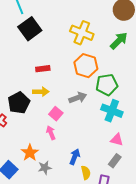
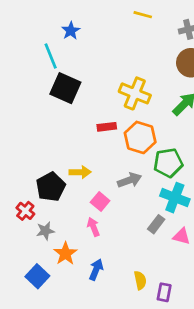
black square: (30, 29) -> (65, 88), turned -30
red rectangle: (43, 69) -> (107, 127), moved
blue arrow: (75, 157) -> (96, 270), moved
gray rectangle: (115, 161) -> (156, 224), moved
gray star: (45, 168) -> (45, 231), moved

